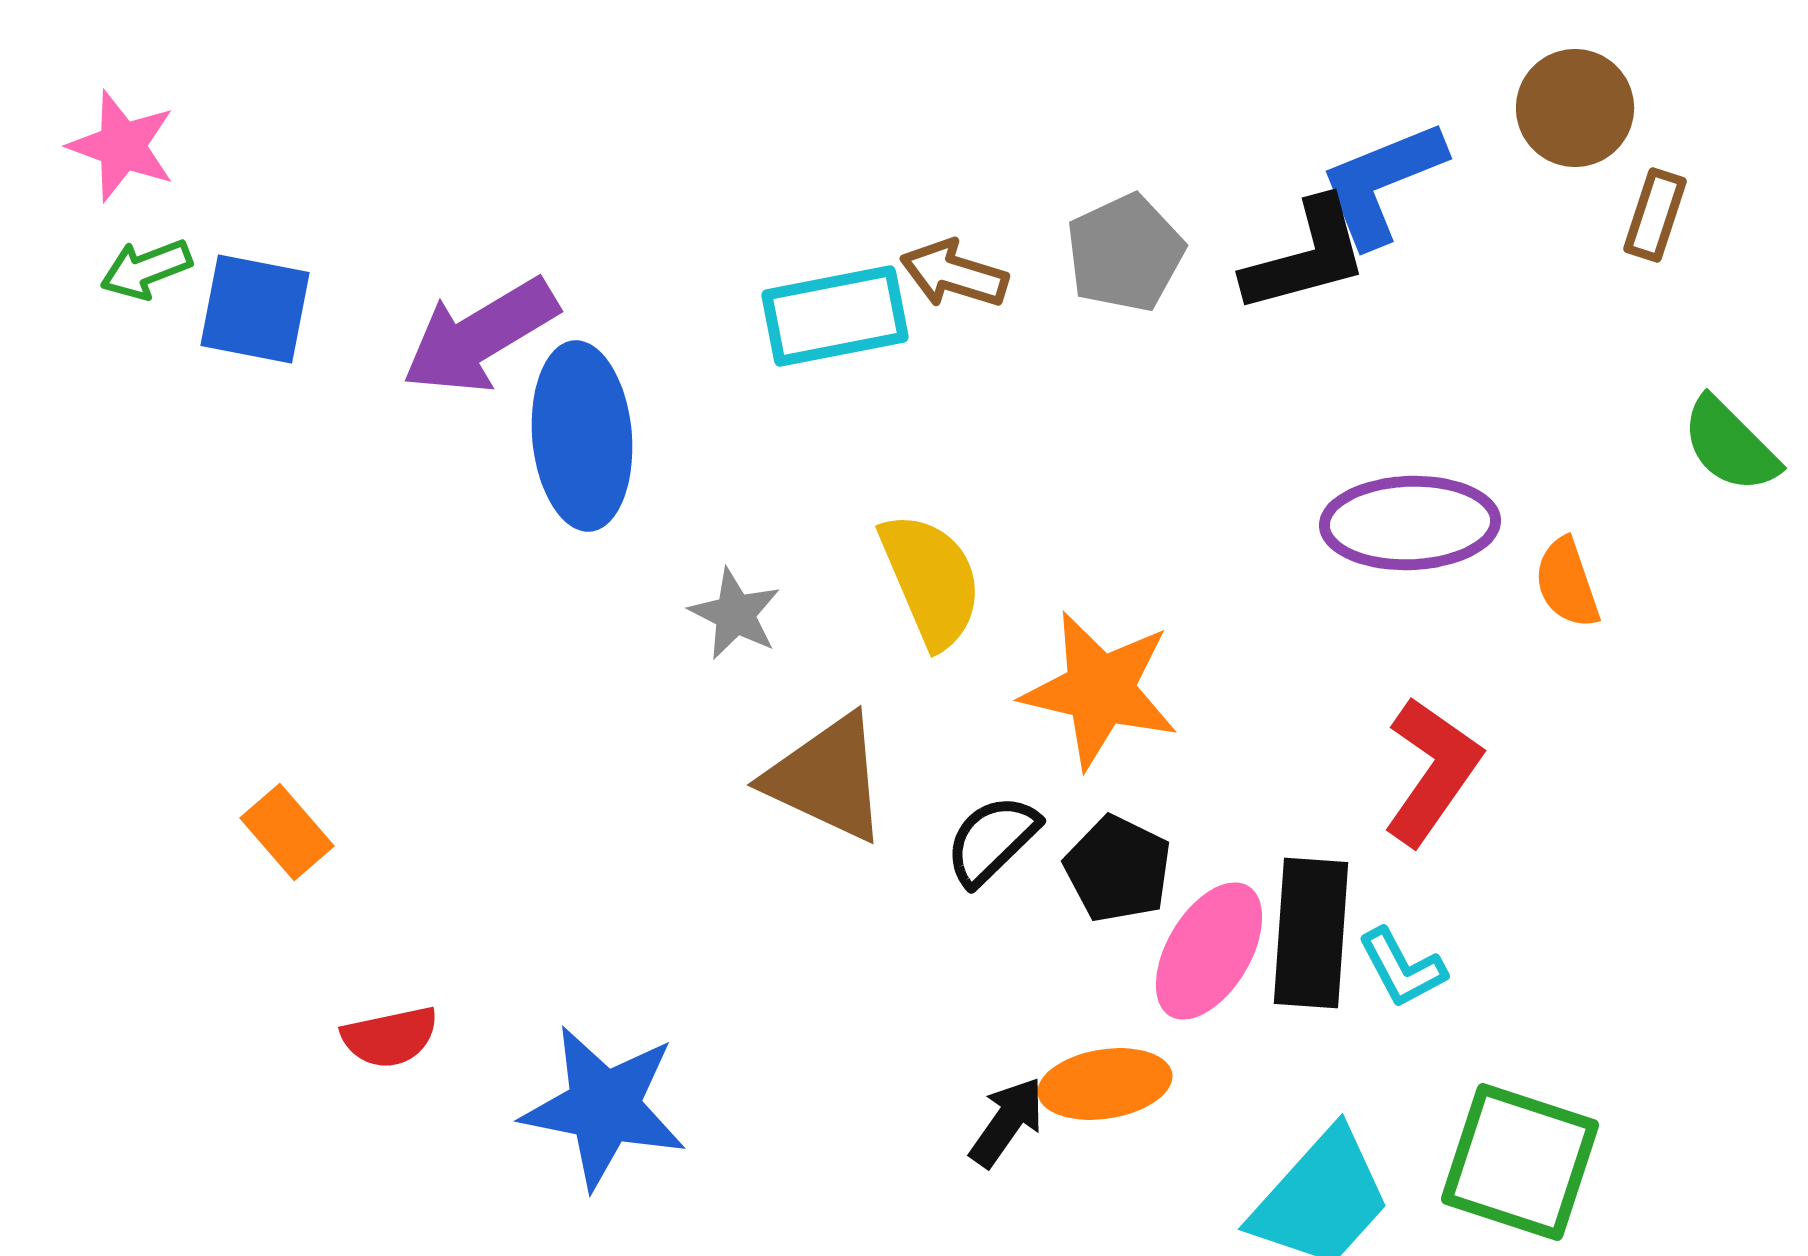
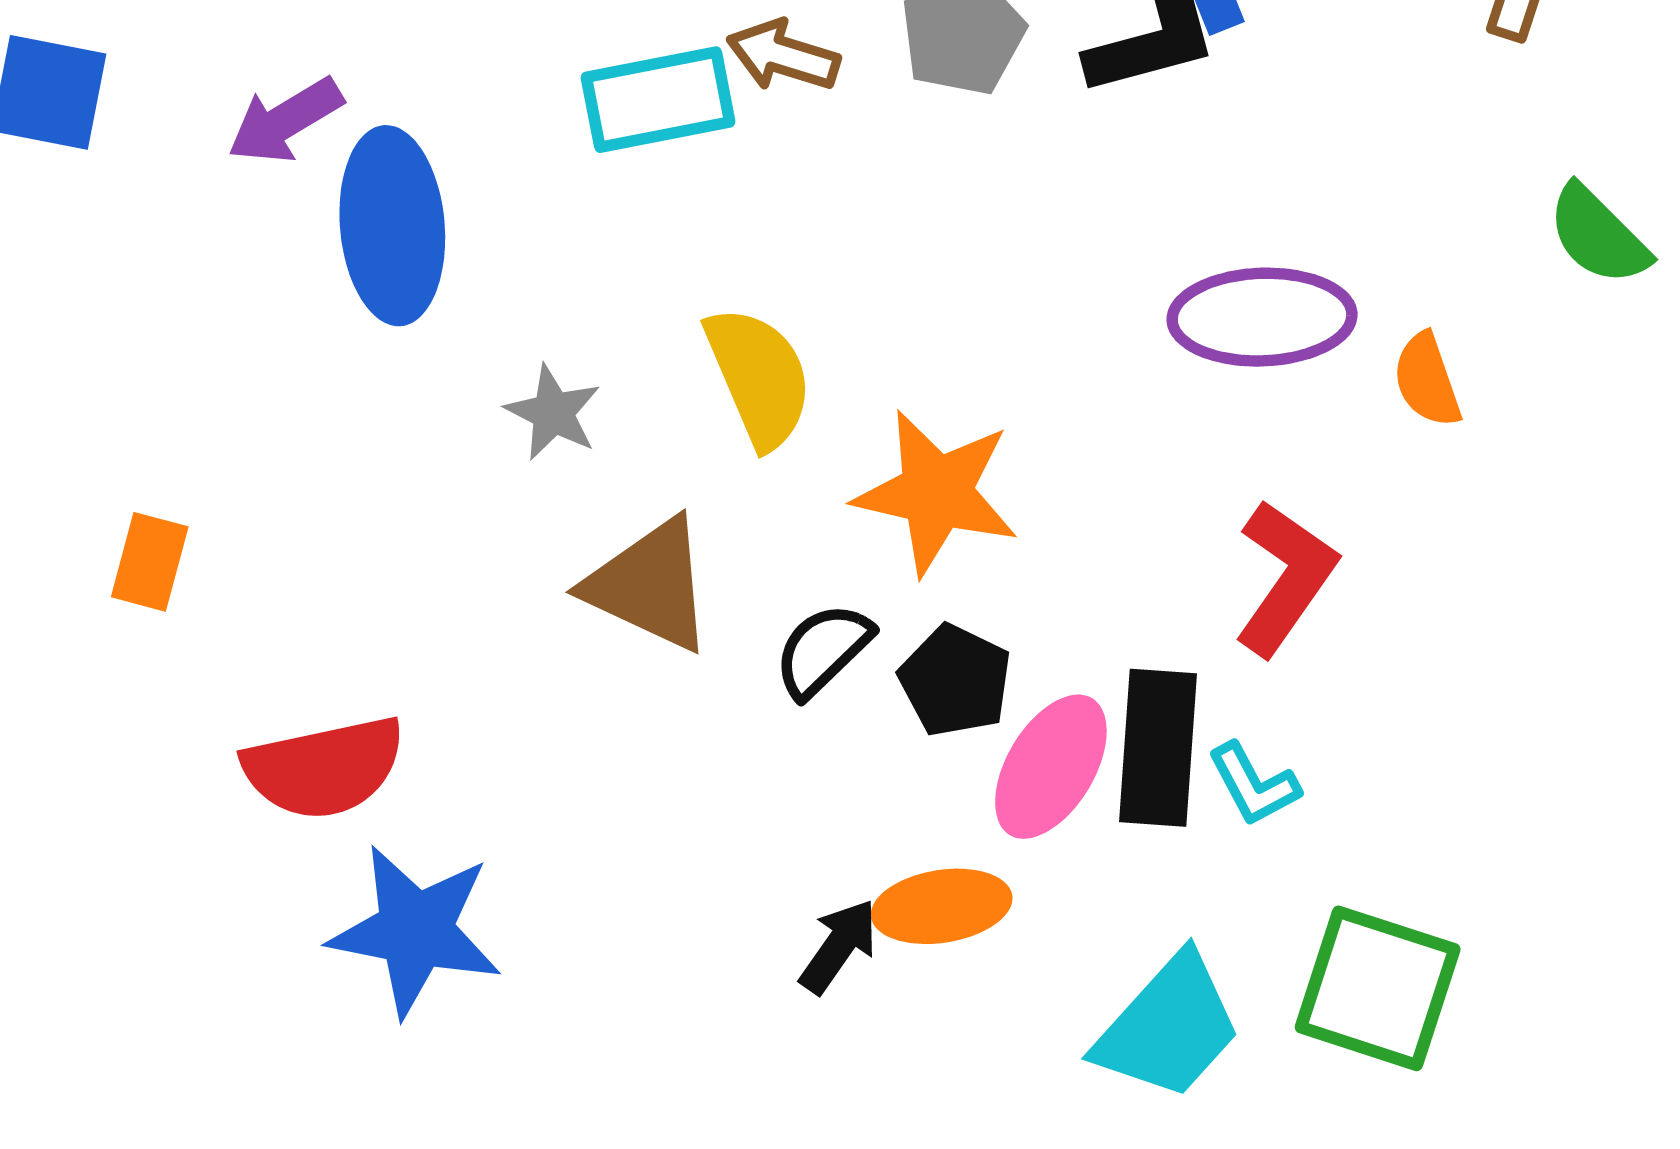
purple arrow: (480, 336) -> (285, 121), size x0.7
orange rectangle: (287, 832) -> (150, 562), moved, turned 56
red semicircle: (390, 1037) -> (324, 768), moved, size x1.6

